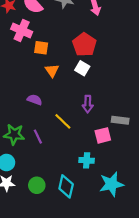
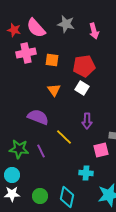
pink cross: (22, 30) -> (26, 53), turned -36
red pentagon: (84, 45) -> (84, 66), turned 30
orange square: (41, 48) -> (52, 60), moved
purple semicircle: (35, 100) -> (38, 117), size x1.5

